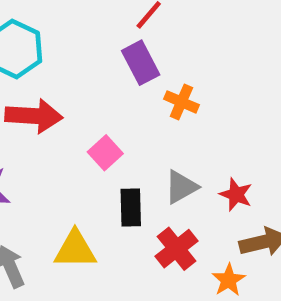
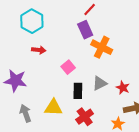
orange cross: (181, 102) -> (102, 47), size x1.5
red arrow: (34, 116) -> (39, 50), size x0.6
red cross: (177, 249) -> (85, 117), moved

